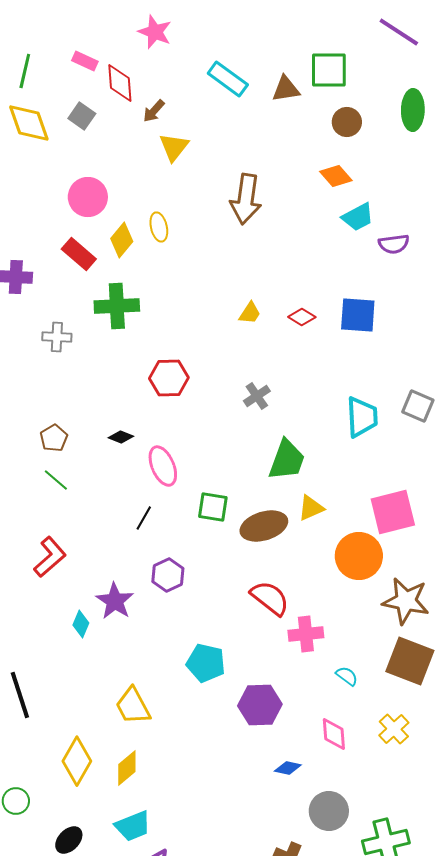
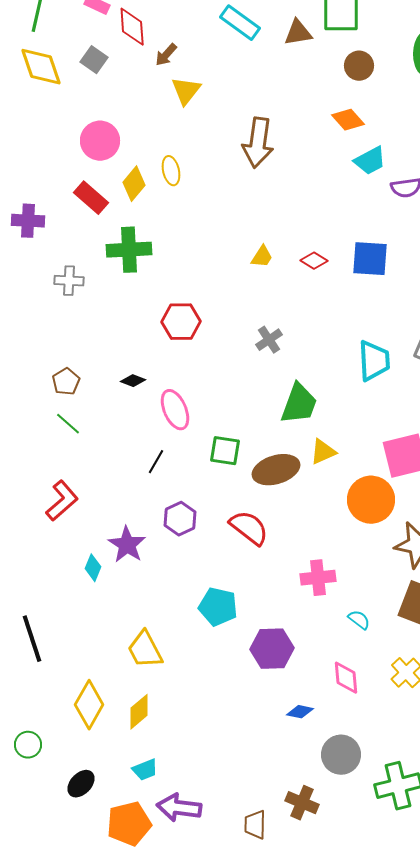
red semicircle: (270, 598) -> (249, 528), moved
cyan trapezoid: (133, 826) -> (145, 770), size x0.7

